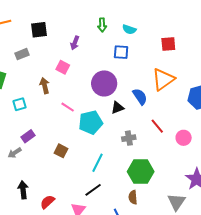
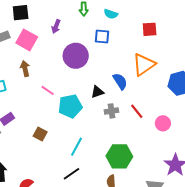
pink square: (63, 67) -> (27, 40), moved, size x1.5
purple circle: (104, 83) -> (76, 56), moved
gray cross: (129, 138) -> (111, 111), moved

